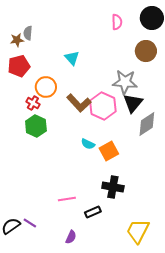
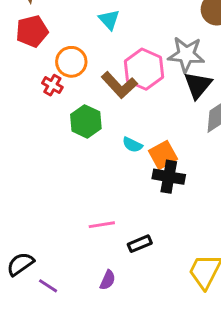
pink hexagon: (103, 106) -> (144, 69), moved
green hexagon: (36, 126) -> (86, 121), moved
black cross: (113, 187) -> (169, 177), moved
purple line: (30, 223) -> (48, 286), moved

